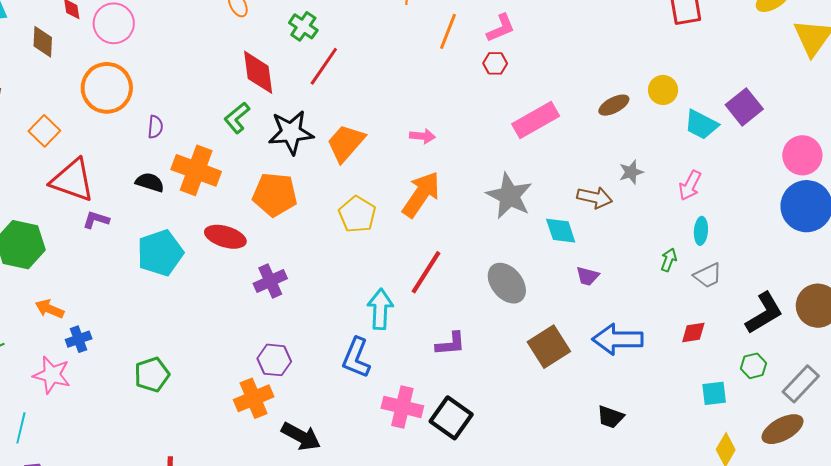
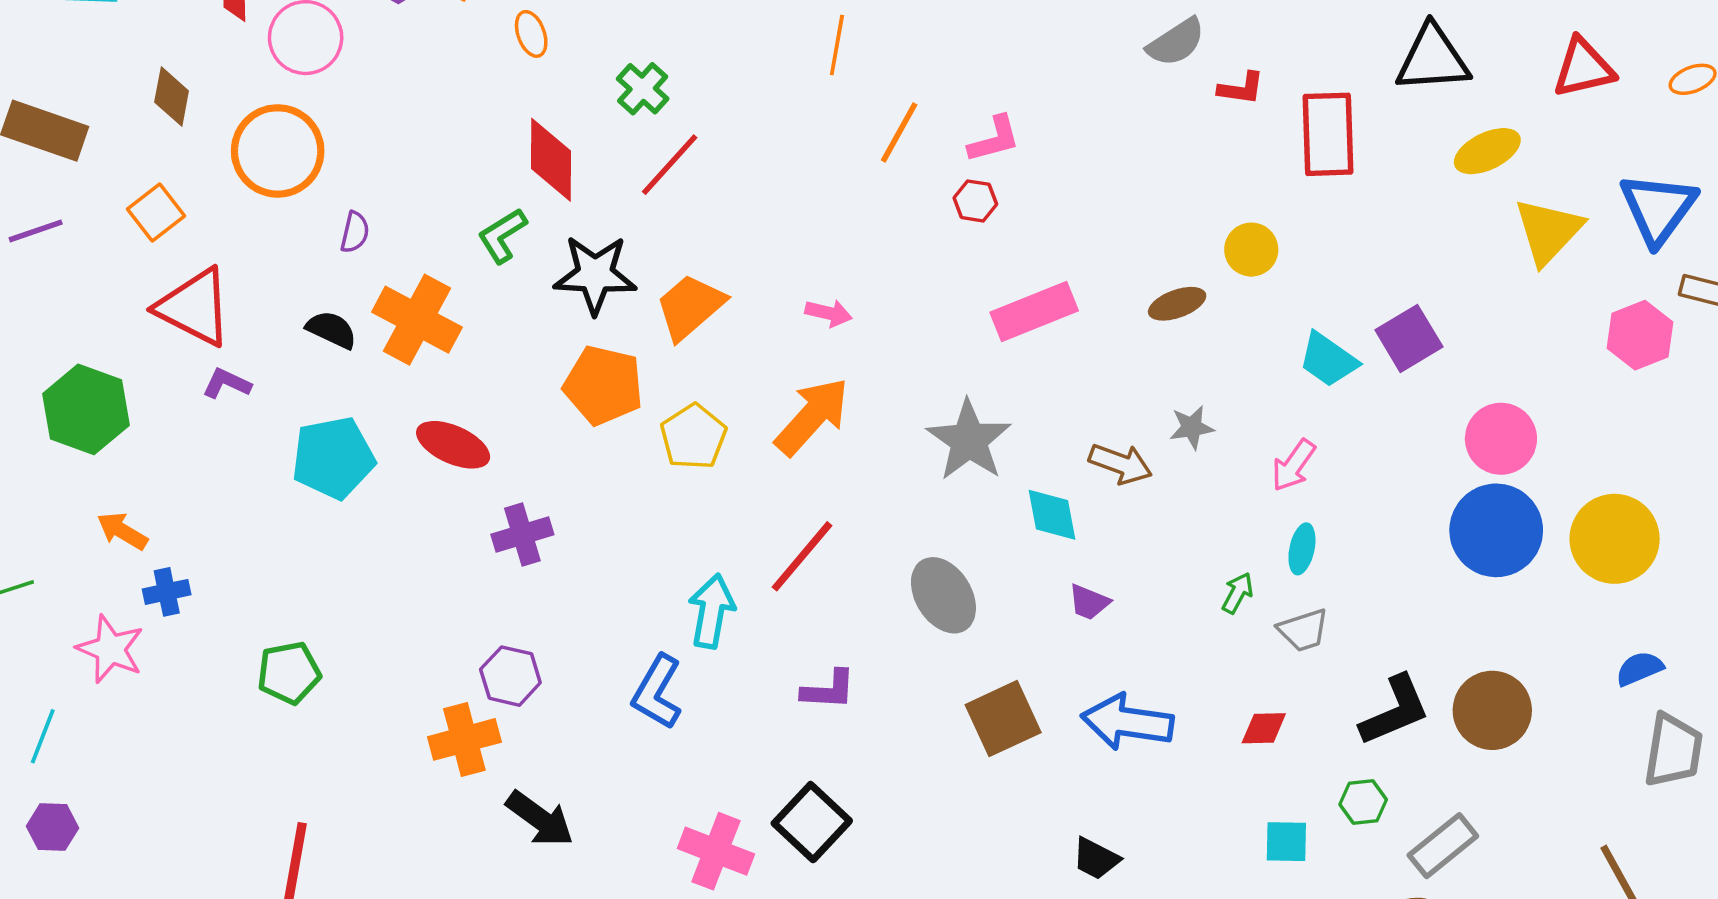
brown diamond: (43, 42) -> (172, 96), moved
yellow circle: (663, 90) -> (1251, 250), moved
orange pentagon: (275, 195) -> (603, 385), moved
pink cross: (402, 407) -> (716, 851), moved

